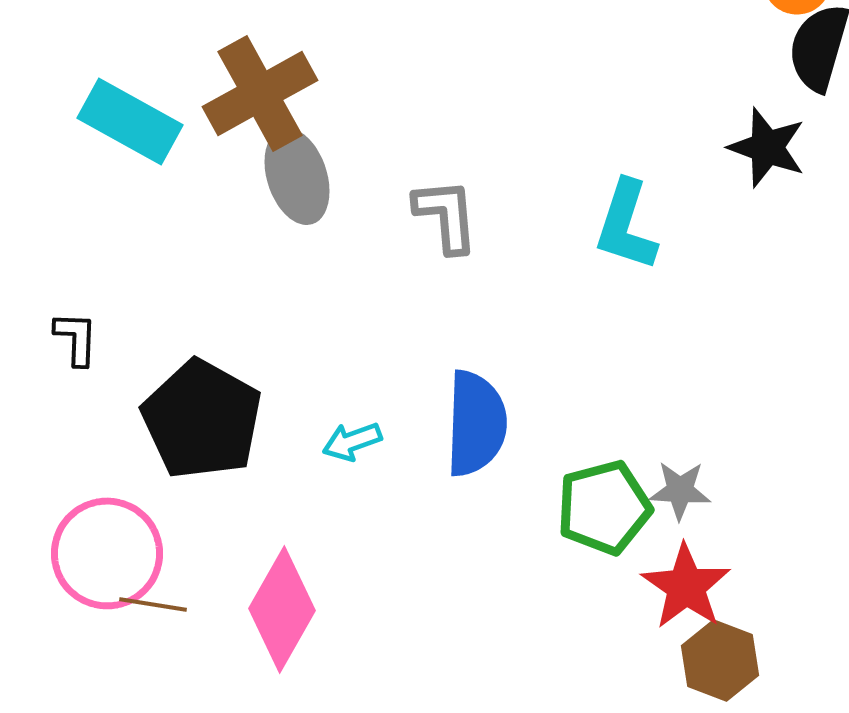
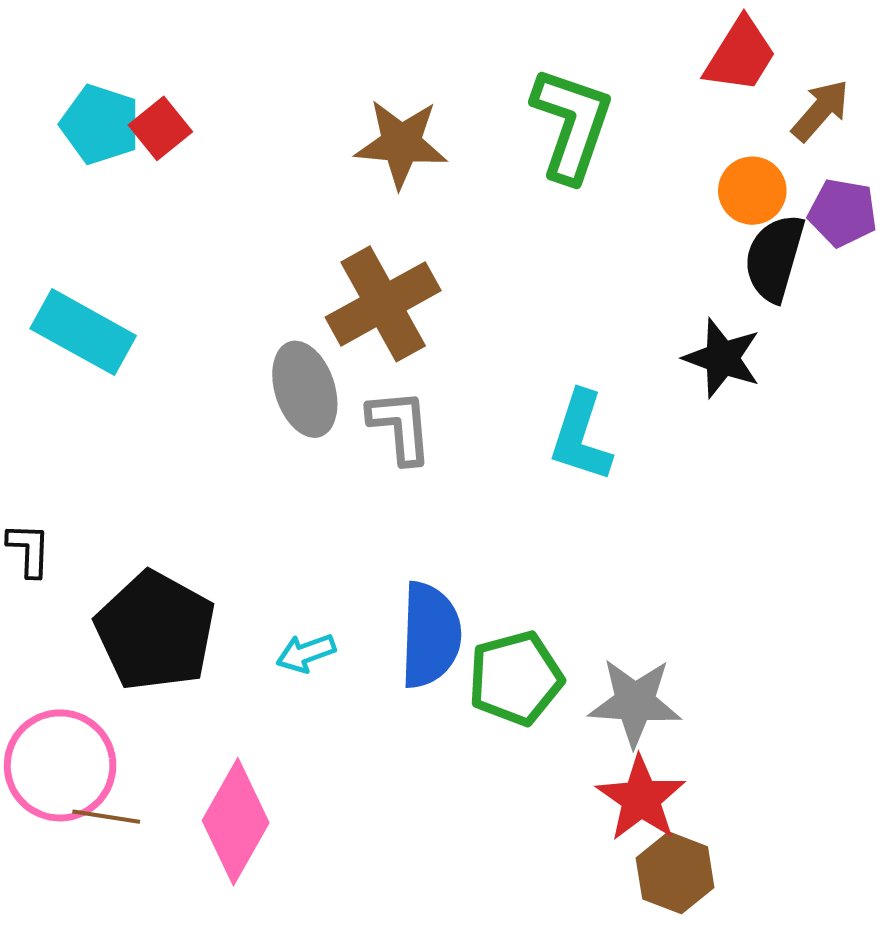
brown cross: (260, 93) -> (383, 304), moved
gray ellipse: (297, 176) -> (305, 389), moved
gray star: (680, 490) -> (635, 702), size x1.5
green pentagon: (604, 507) -> (516, 678), moved

